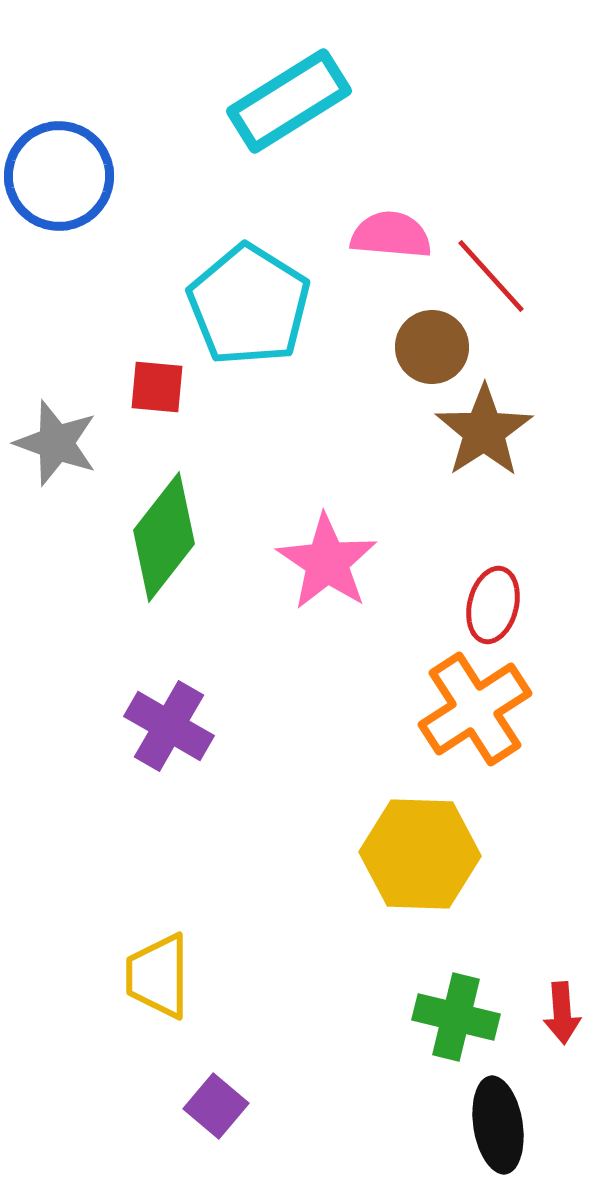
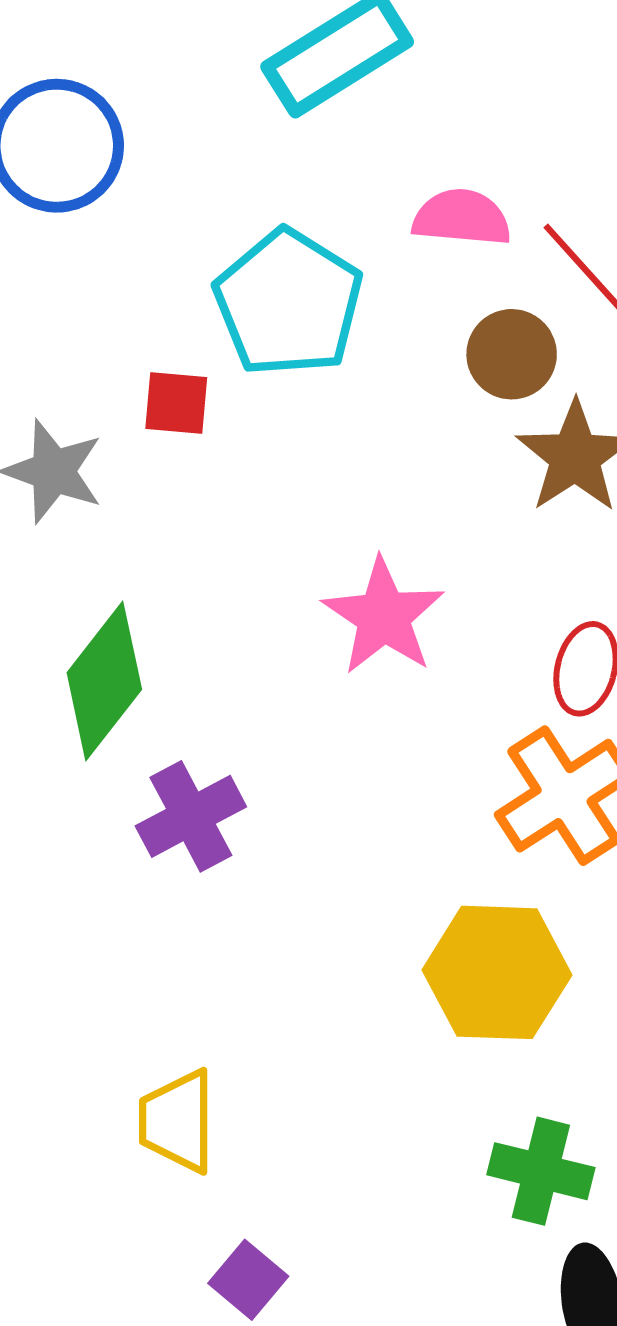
green diamond: (164, 537) -> (104, 681), moved
purple cross: (169, 726) -> (191, 816), turned 32

